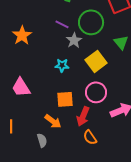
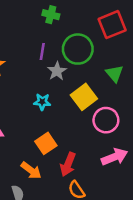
purple line: (62, 24) -> (42, 51), turned 72
pink circle: (96, 92) -> (106, 120), moved
orange square: (65, 99) -> (46, 143), turned -30

